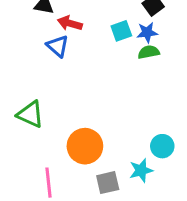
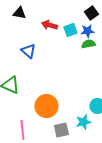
red arrow: (70, 23) -> (49, 25), moved
blue triangle: (58, 46) -> (28, 51), moved

